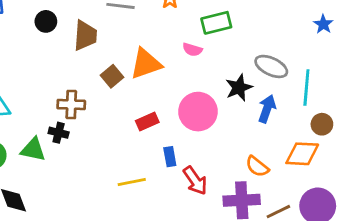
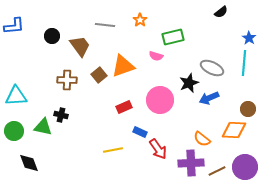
brown trapezoid: (85, 36) -> (80, 46), turned -40
cyan line: (306, 88) -> (244, 63), moved
brown cross: (71, 105) -> (67, 80), moved
blue arrow: (267, 109) -> (209, 98), turned -132
blue rectangle: (170, 157) -> (140, 132), turned -56

